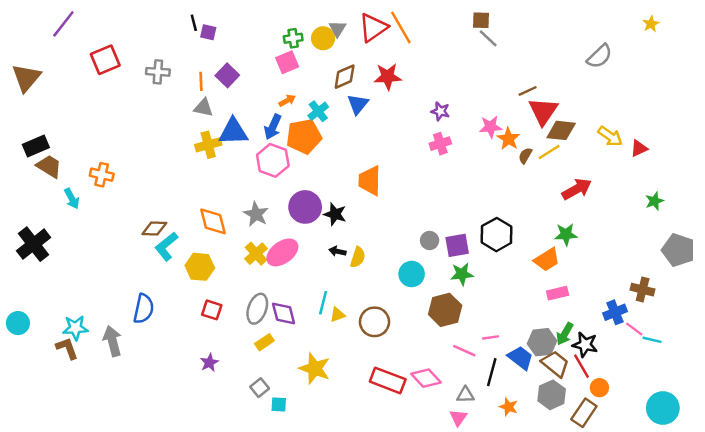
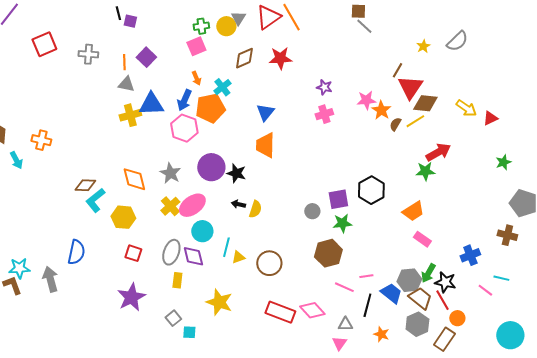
yellow star: (651, 24) -> (423, 46), moved
brown line: (528, 91) -> (397, 70), turned -35
orange arrow: (287, 101) -> (196, 78), turned 96
blue triangle: (358, 104) -> (265, 112), moved
green star: (566, 235) -> (425, 171), moved
gray circle: (430, 240) -> (312, 211), moved
cyan circle: (412, 274) -> (202, 231), moved
brown cross: (643, 290) -> (507, 235), moved
pink rectangle: (558, 293) -> (422, 239), turned 48
pink line: (634, 329) -> (485, 290), moved
yellow rectangle: (264, 342) -> (177, 280), turned -49
purple star: (209, 363) -> (131, 297), size x1.8

